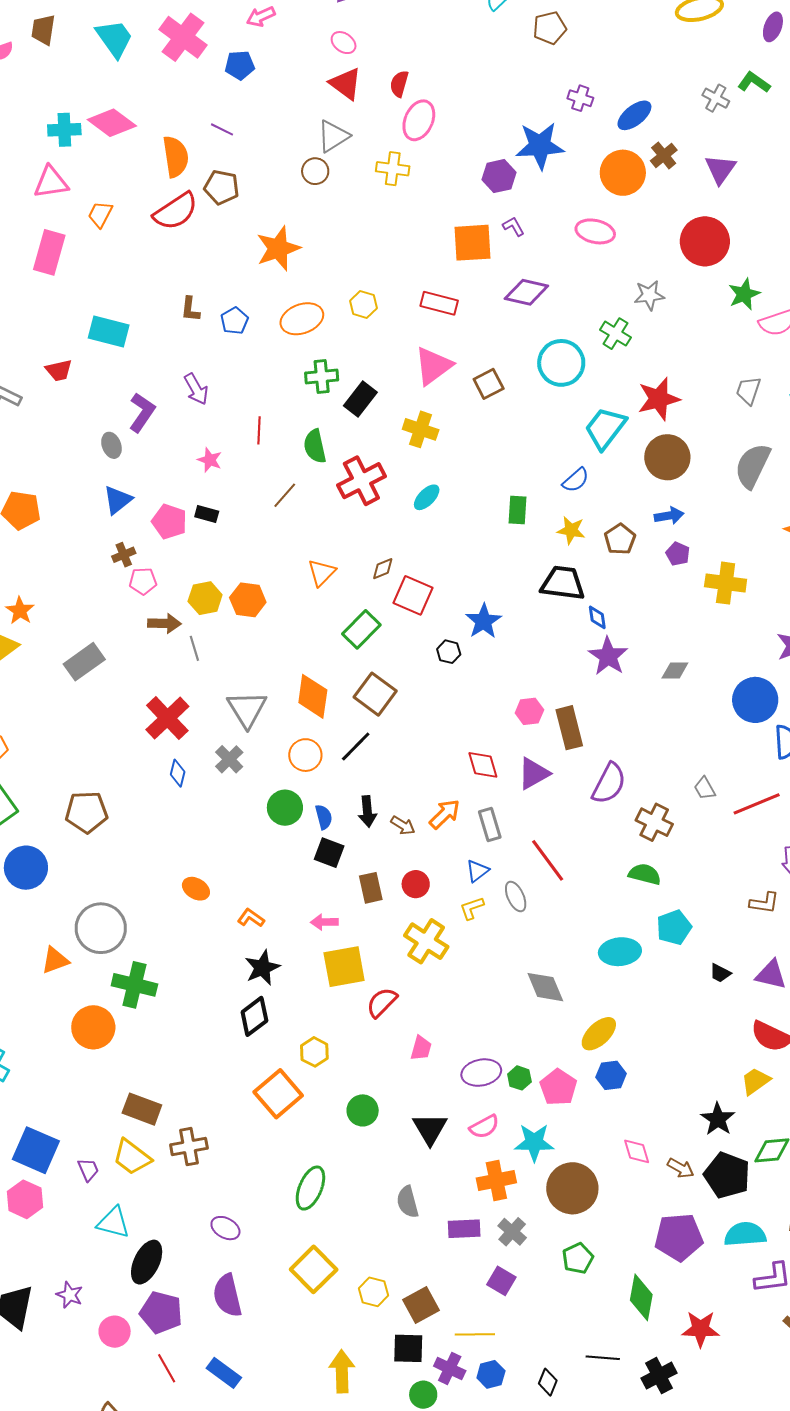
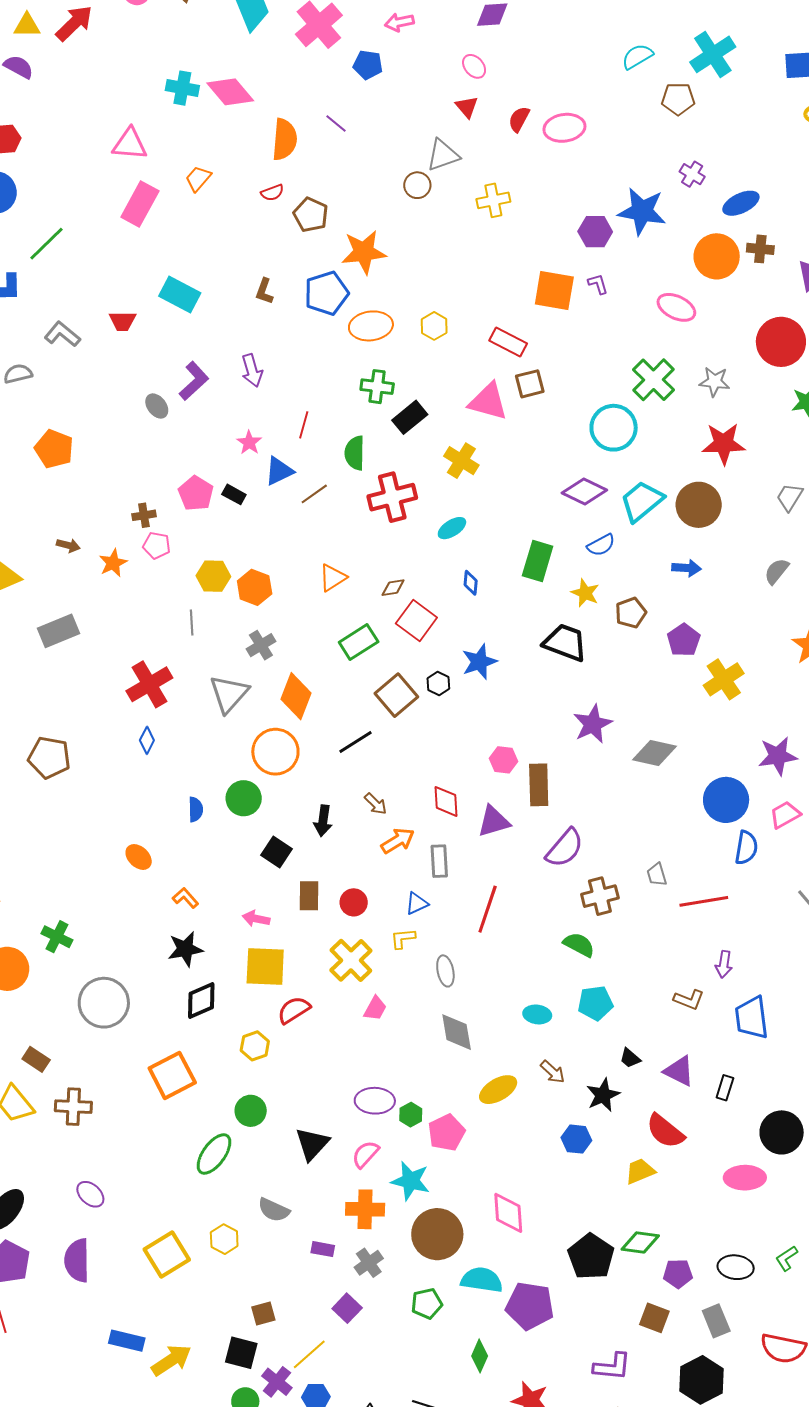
red triangle: (346, 84) -> (467, 107), size x0.7
pink ellipse: (419, 120) -> (564, 128), moved, turned 45
brown cross: (664, 155) -> (760, 249), turned 32
yellow cross: (393, 169) -> (493, 200), turned -32
pink triangle: (51, 182) -> (130, 144), moved
brown pentagon: (222, 187) -> (311, 215), moved
red semicircle: (176, 211) -> (272, 193), size x0.5
purple diamond: (526, 292) -> (584, 492), moved
blue pentagon: (234, 321) -> (326, 293), moved, size x1.6
green cross: (616, 334) -> (654, 380), moved, size x1.4
pink triangle: (433, 366) -> (488, 402), turned 39
brown square: (489, 384) -> (530, 384), moved
red star: (659, 399) -> (724, 444), moved
gray ellipse: (111, 445) -> (157, 406), turned -30
brown circle: (667, 457) -> (699, 505), moved
gray semicircle: (753, 466) -> (777, 571), size x0.6
blue triangle: (118, 500) -> (279, 471), moved
green rectangle: (518, 510) -> (538, 561), size x1.4
blue arrow: (669, 516) -> (687, 568), moved
purple pentagon: (678, 554) -> (684, 640), size x1.4
yellow cross: (726, 583) -> (724, 679), turned 36
orange star: (20, 611) -> (113, 563), moved
blue diamond: (597, 617) -> (471, 583), moved
brown arrow: (164, 623) -> (68, 545), moved, size x0.7
gray rectangle: (84, 662) -> (58, 631), moved
gray diamond: (675, 670) -> (655, 753), size x1.5
brown square: (375, 694) -> (396, 695), moved
black line: (356, 747) -> (355, 742), moved
orange circle: (305, 755) -> (275, 752), size x1.4
gray cross: (229, 759) -> (261, 645), moved
blue semicircle: (324, 817) -> (196, 809), moved
brown cross: (654, 822) -> (600, 896), turned 36
brown arrow: (403, 825) -> (376, 804), moved
red line: (548, 860) -> (488, 909), turned 42
gray ellipse: (516, 897) -> (445, 971), moved
gray circle: (101, 928) -> (104, 1003), moved
cyan ellipse: (620, 952) -> (537, 1014), size x0.7
green cross: (134, 985) -> (57, 937), size x0.7
black diamond: (254, 1016) -> (201, 1000), moved
pink trapezoid: (421, 1048) -> (375, 1008), moved
yellow hexagon: (314, 1052) -> (255, 1046), moved
blue hexagon: (611, 1075) -> (576, 1139), moved
brown rectangle: (142, 1109) -> (36, 1059), size x0.7
black star: (718, 1119) -> (603, 1095), moved
pink semicircle: (484, 1127) -> (365, 1154), turned 148
pink diamond: (637, 1151) -> (508, 1213), size x1.4
brown arrow: (681, 1168) -> (553, 1072), moved
green ellipse: (310, 1188) -> (214, 1154), moved
gray semicircle: (408, 1202) -> (274, 1210), turned -64
purple rectangle: (464, 1229) -> (323, 1249), size x0.7
cyan semicircle: (745, 1234) -> (482, 1280), moved
yellow hexagon: (373, 1292) -> (224, 1239), moved
green diamond: (641, 1297) -> (480, 1356), size x0.7
brown square: (421, 1305) -> (263, 1313), size x0.7
yellow line: (475, 1334) -> (309, 1354), turned -54
yellow arrow: (342, 1371) -> (171, 1360), turned 45
blue rectangle: (224, 1373) -> (127, 1341), moved, turned -36

